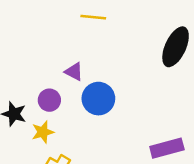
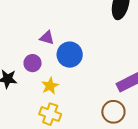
yellow star: (43, 132) -> (50, 86), moved

